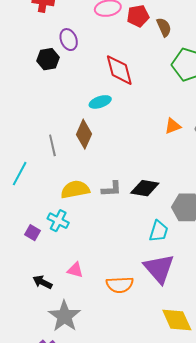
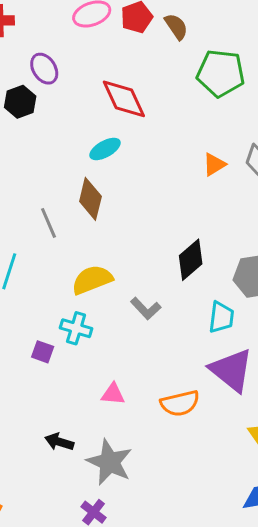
black diamond: (145, 188) -> (191, 260), turned -40
gray L-shape: (111, 189) -> (146, 308), moved, turned 60
black arrow: (42, 282) -> (59, 442), moved

